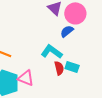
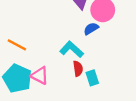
cyan rectangle: (72, 67) -> (92, 78), moved, turned 48

